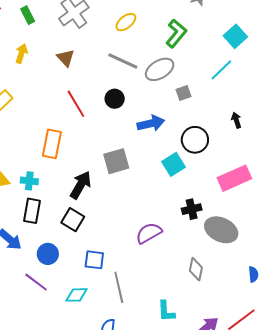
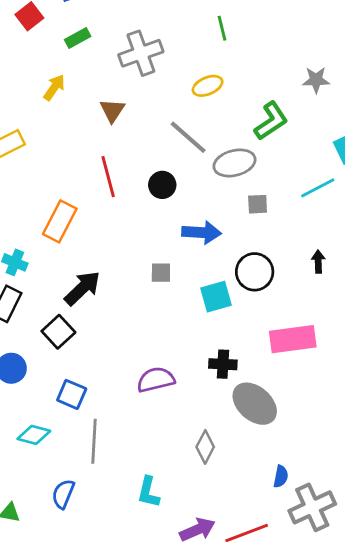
green rectangle: (28, 15) -> (78, 38), turned 72
gray square: (116, 161) -> (161, 273), moved, size x0.6

